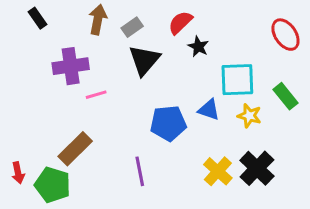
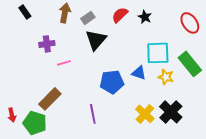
black star: (198, 47) -> (145, 17), moved
purple cross: (71, 66) -> (47, 44), size x0.7
green rectangle: (285, 96) -> (190, 64), size x1.4

